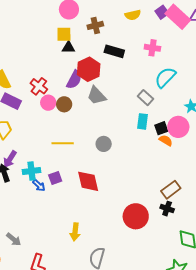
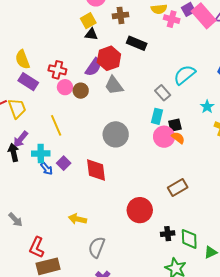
yellow square: (64, 34) -> (88, 21), turned -35
pink cross: (152, 48) -> (172, 19), moved
red cross: (39, 86) -> (57, 70), turned -30
pink circle: (178, 127) -> (164, 137), moved
yellow line: (63, 143) -> (56, 125), moved, turned 60
gray circle: (104, 144) -> (116, 134), size x1.6
purple square: (55, 178) -> (64, 163), turned -32
black cross: (167, 209) -> (168, 234), moved, turned -32
yellow arrow: (75, 232) -> (78, 219), turned 90

